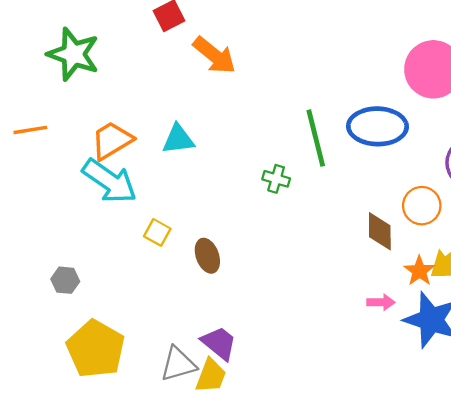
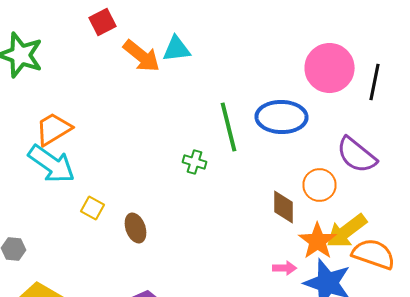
cyan triangle: (178, 139) -> (176, 49), moved
orange star: (419, 271) -> (318, 241), size x1.4

